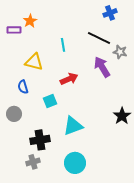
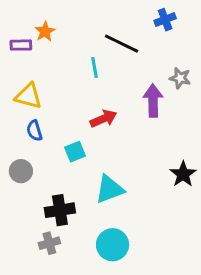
black line: (99, 38) -> (122, 44), moved
yellow triangle: (34, 62) -> (28, 96), moved
purple arrow: (102, 67) -> (153, 101), turned 30

